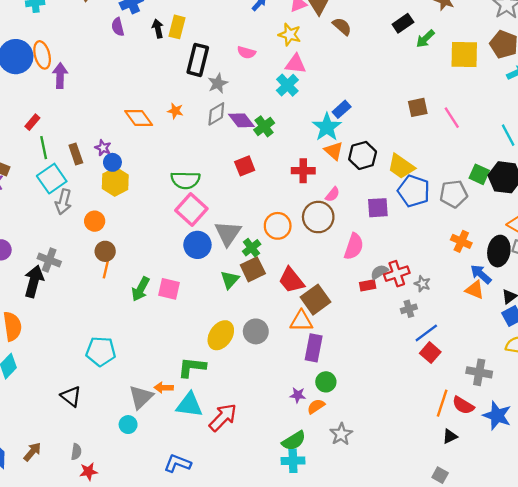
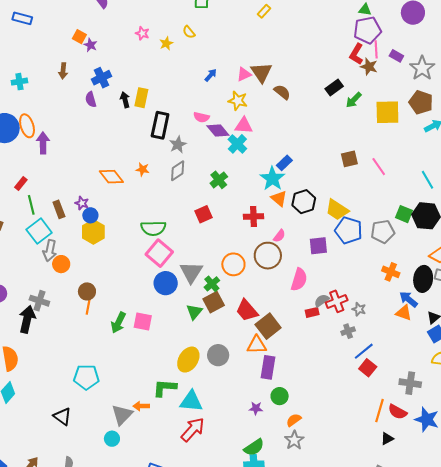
purple diamond: (241, 120) -> (218, 130), moved
orange circle: (95, 221) -> (61, 264), moved
cyan triangle: (189, 405) -> (191, 401), moved
orange semicircle: (316, 406) -> (294, 420), moved

